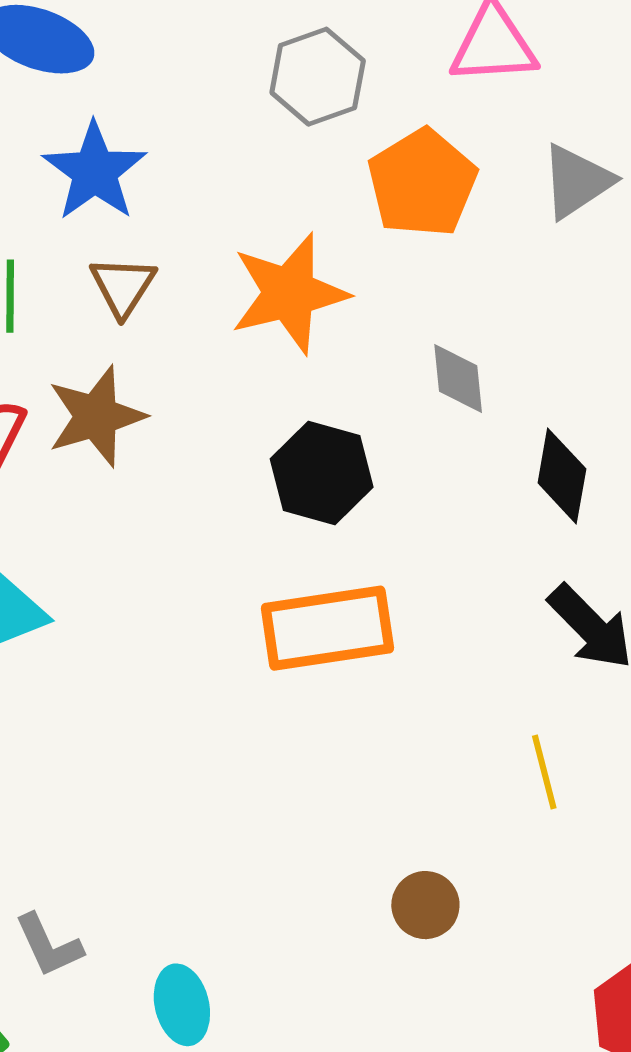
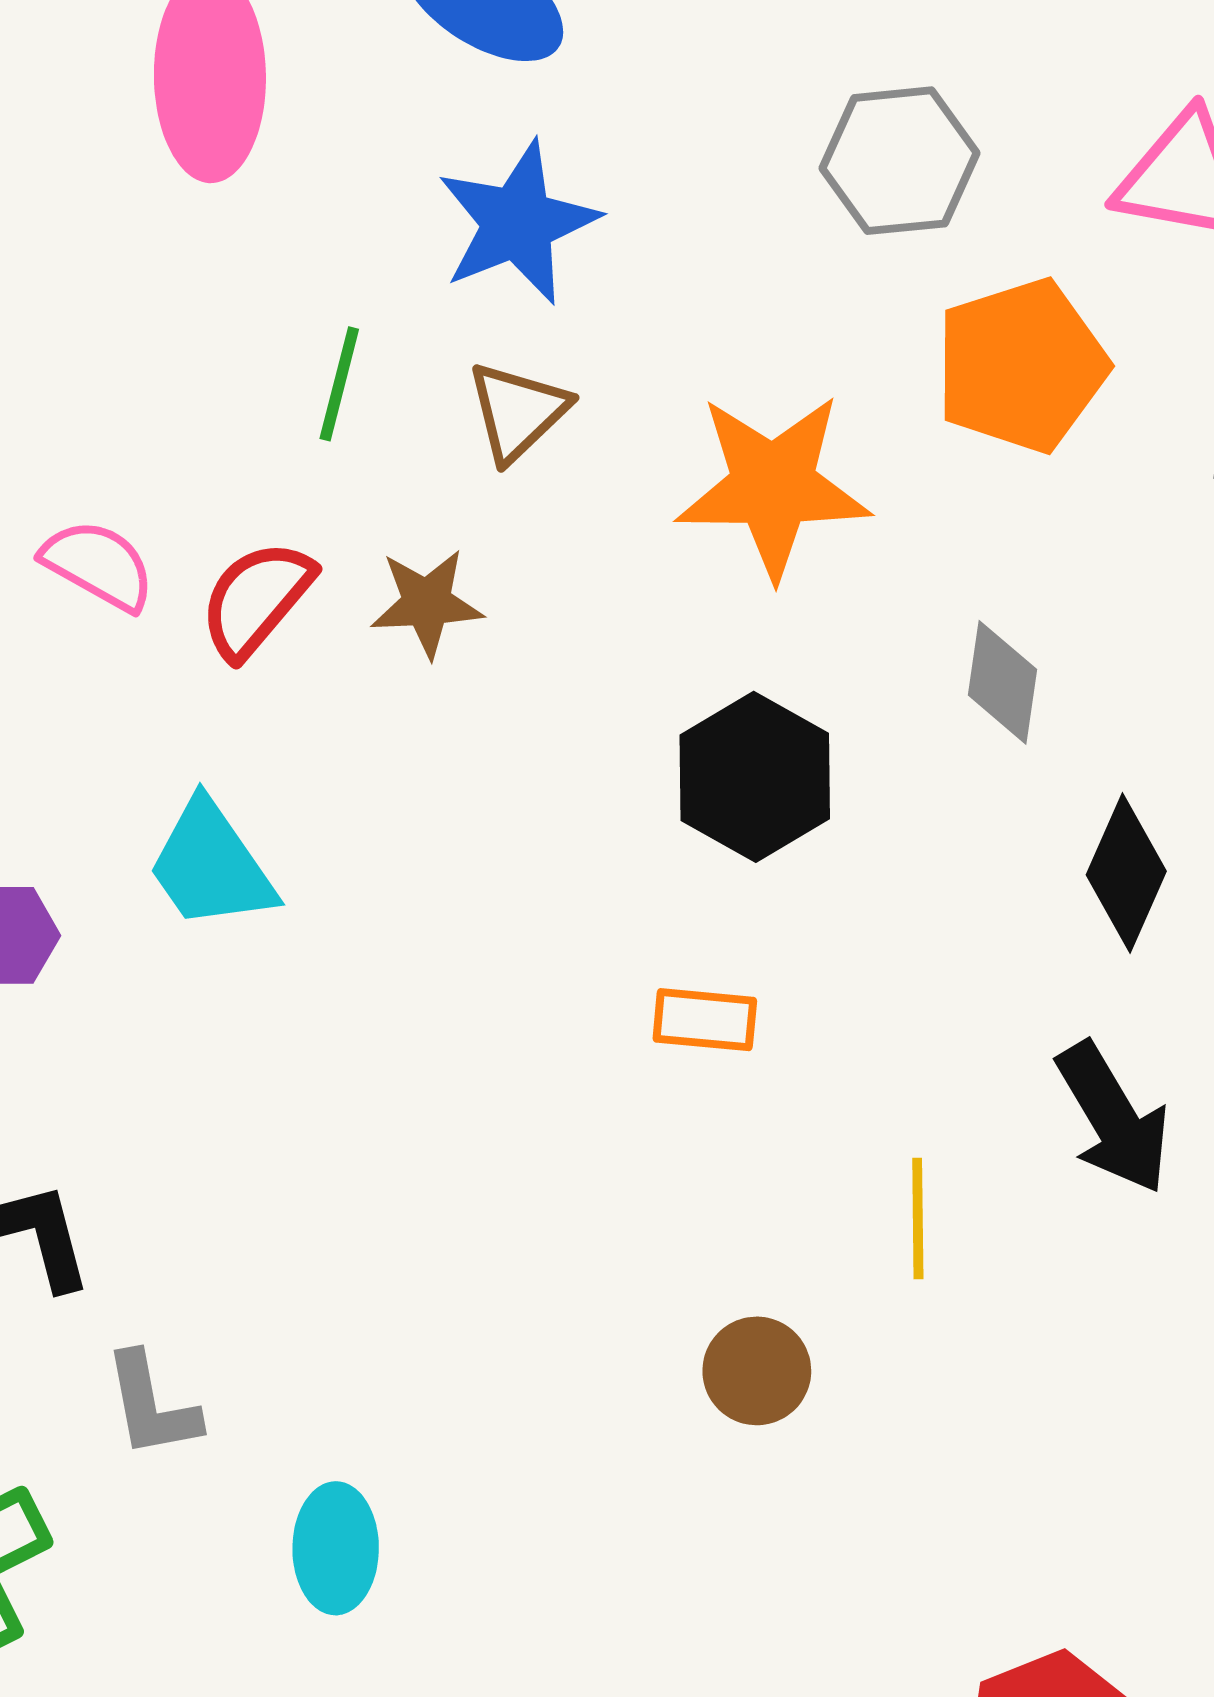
brown star: (96, 416) -> (427, 603), size x0.7
orange rectangle: (327, 628) -> (705, 1020), size x0.5
yellow line: (544, 772) -> (918, 1219), moved
brown circle: (425, 905) -> (757, 1371), moved

